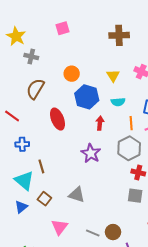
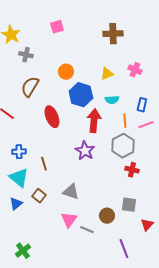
yellow triangle: (113, 76) -> (107, 74), turned 40
red arrow: (100, 123) -> (94, 121), size x1.6
blue cross: (22, 144) -> (19, 152), moved
brown line: (41, 166) -> (44, 164), moved
gray square: (135, 196) -> (129, 205), moved
pink triangle: (60, 227) -> (69, 220), moved
brown circle: (113, 232) -> (107, 216), moved

